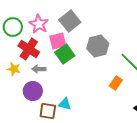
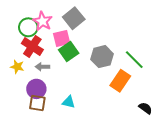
green circle: (13, 27) -> (28, 27), moved
gray hexagon: (98, 46) -> (102, 57), moved
orange rectangle: (116, 83) -> (120, 81), size x1.5
brown square: (48, 111) -> (37, 103), moved

